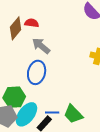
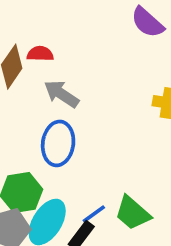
blue line: (52, 113) -> (94, 214), turned -32

